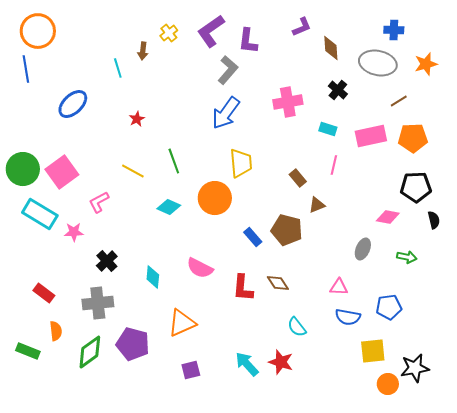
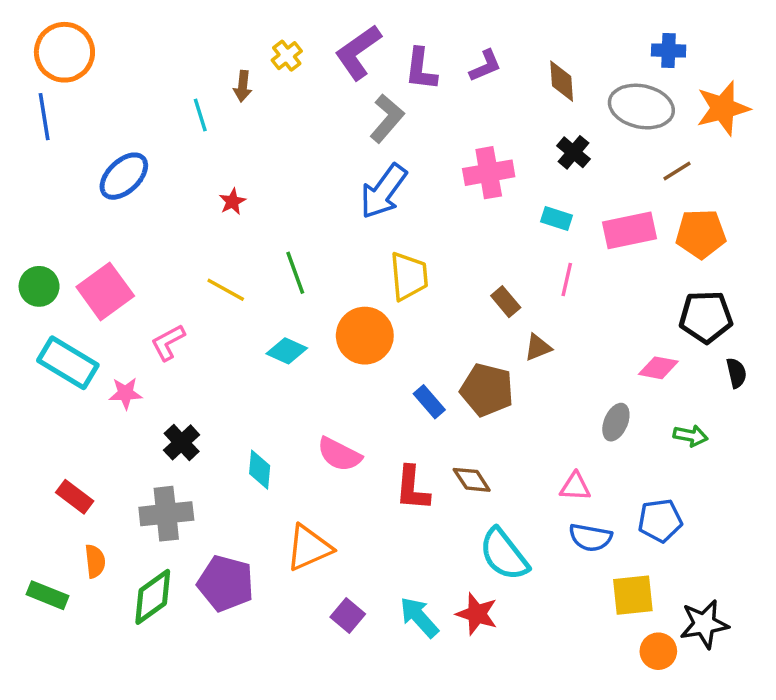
purple L-shape: (302, 27) -> (485, 66), moved
orange star: (426, 64) -> (723, 108), size x1.4
green circle: (23, 169) -> (39, 286), size x0.7
cyan semicircle: (297, 327) -> (504, 554), size x1.6
purple square: (191, 370) -> (348, 616), moved, turned -36

